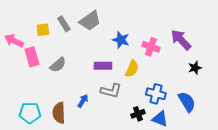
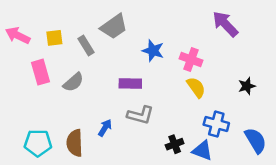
gray rectangle: (64, 24) -> (86, 46), moved
purple arrow: (181, 40) -> (225, 24), moved
pink arrow: (14, 41) -> (18, 35), moved
yellow semicircle: (132, 69) -> (196, 87), moved, turned -60
blue cross: (156, 94) -> (216, 124), moved
blue semicircle: (187, 102) -> (256, 140), moved

